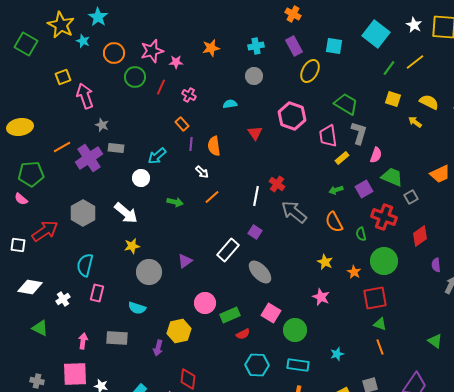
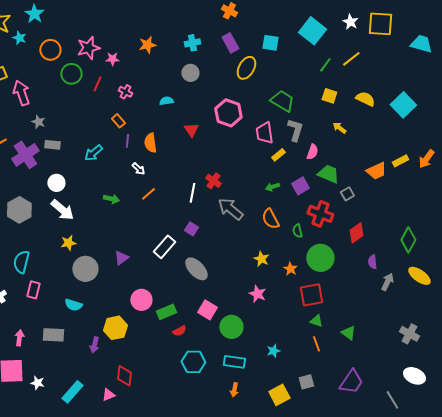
yellow arrow: (415, 122) -> (339, 128), moved
white circle: (141, 178) -> (56, 183), moved
green triangle: (435, 341) -> (348, 333), moved

